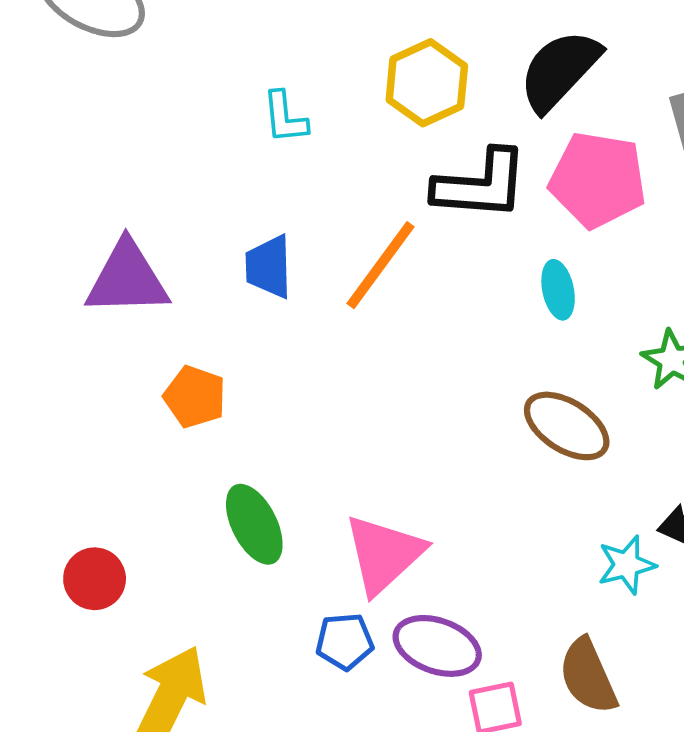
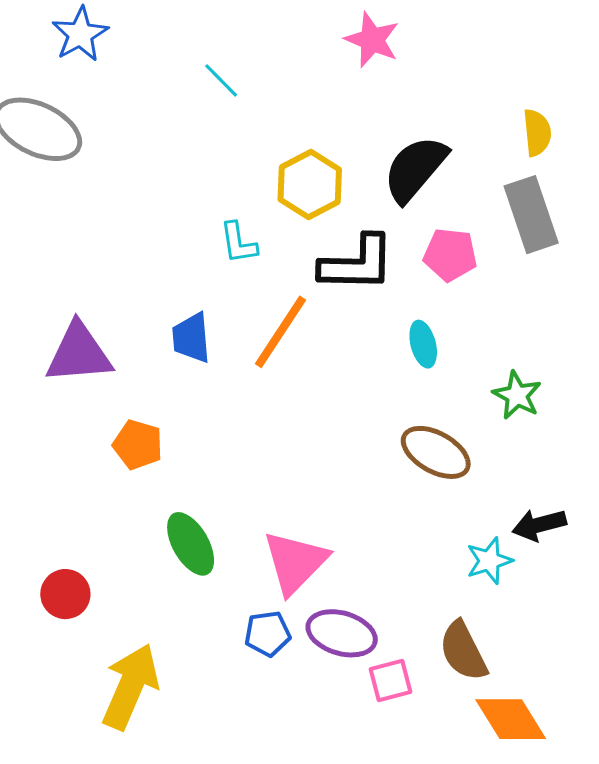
cyan L-shape: (285, 117) -> (238, 243), moved
pink pentagon: (598, 180) -> (450, 255), size x0.7

